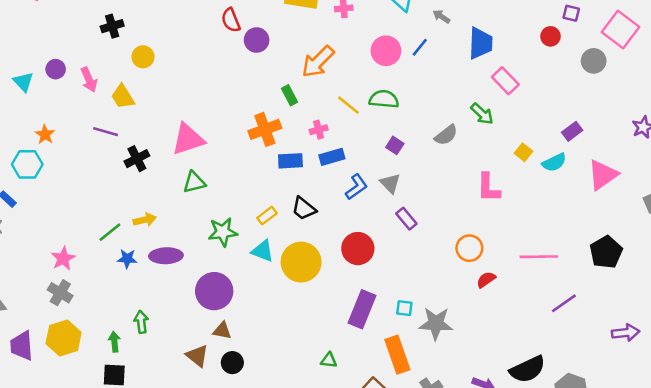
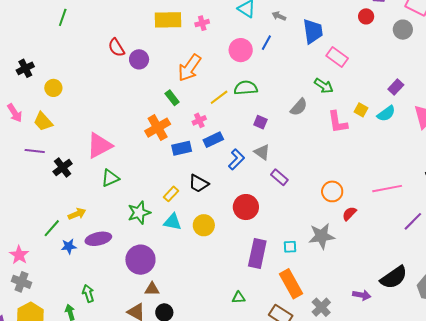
yellow line: (349, 105) -> (219, 97), turned -66
pink L-shape: (488, 188) -> (338, 122), moved
yellow circle: (301, 262) -> (204, 225), size x0.7
gray star: (436, 323) -> (322, 236), moved

